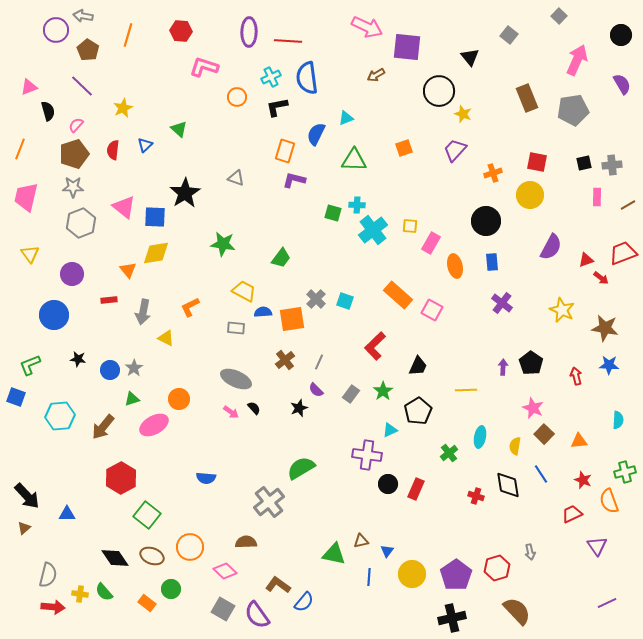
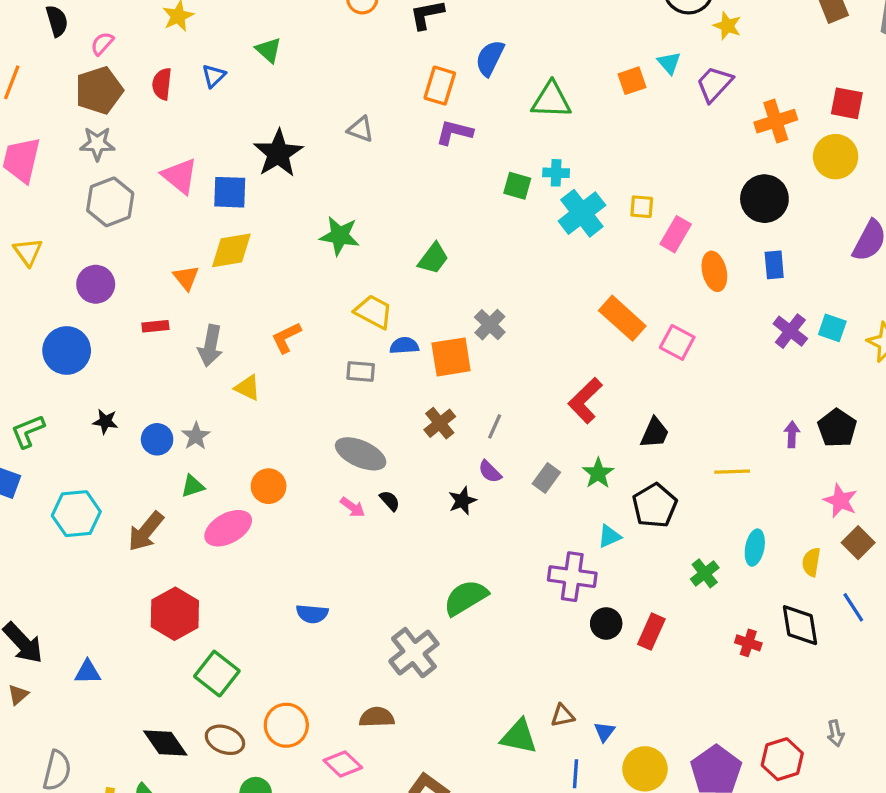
cyan triangle: (346, 118) -> (669, 63), moved, turned -49
orange cross: (493, 173) -> (776, 121), size x1.4
cyan square: (345, 301) -> (832, 328), moved

